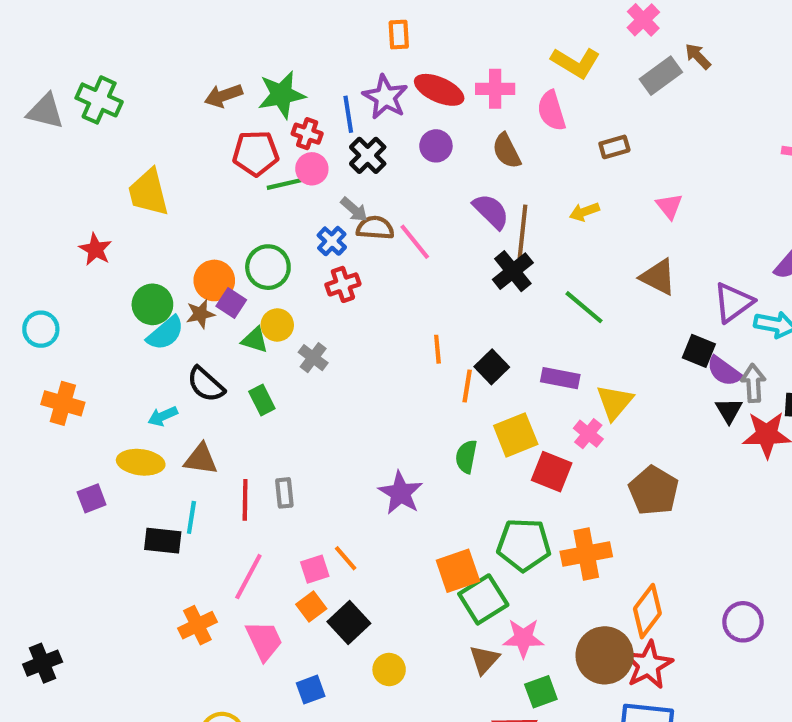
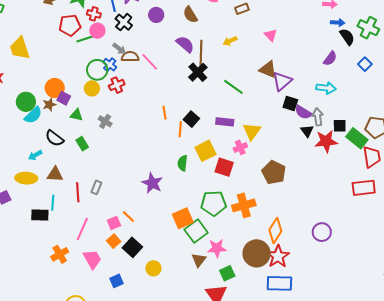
green circle: (268, 267) -> (97, 70), moved
purple triangle: (733, 303) -> (282, 81), moved
yellow circle: (277, 325) -> (92, 88), moved
pink cross: (588, 434) -> (240, 147), turned 32
gray rectangle: (284, 493) -> (96, 187), turned 32

